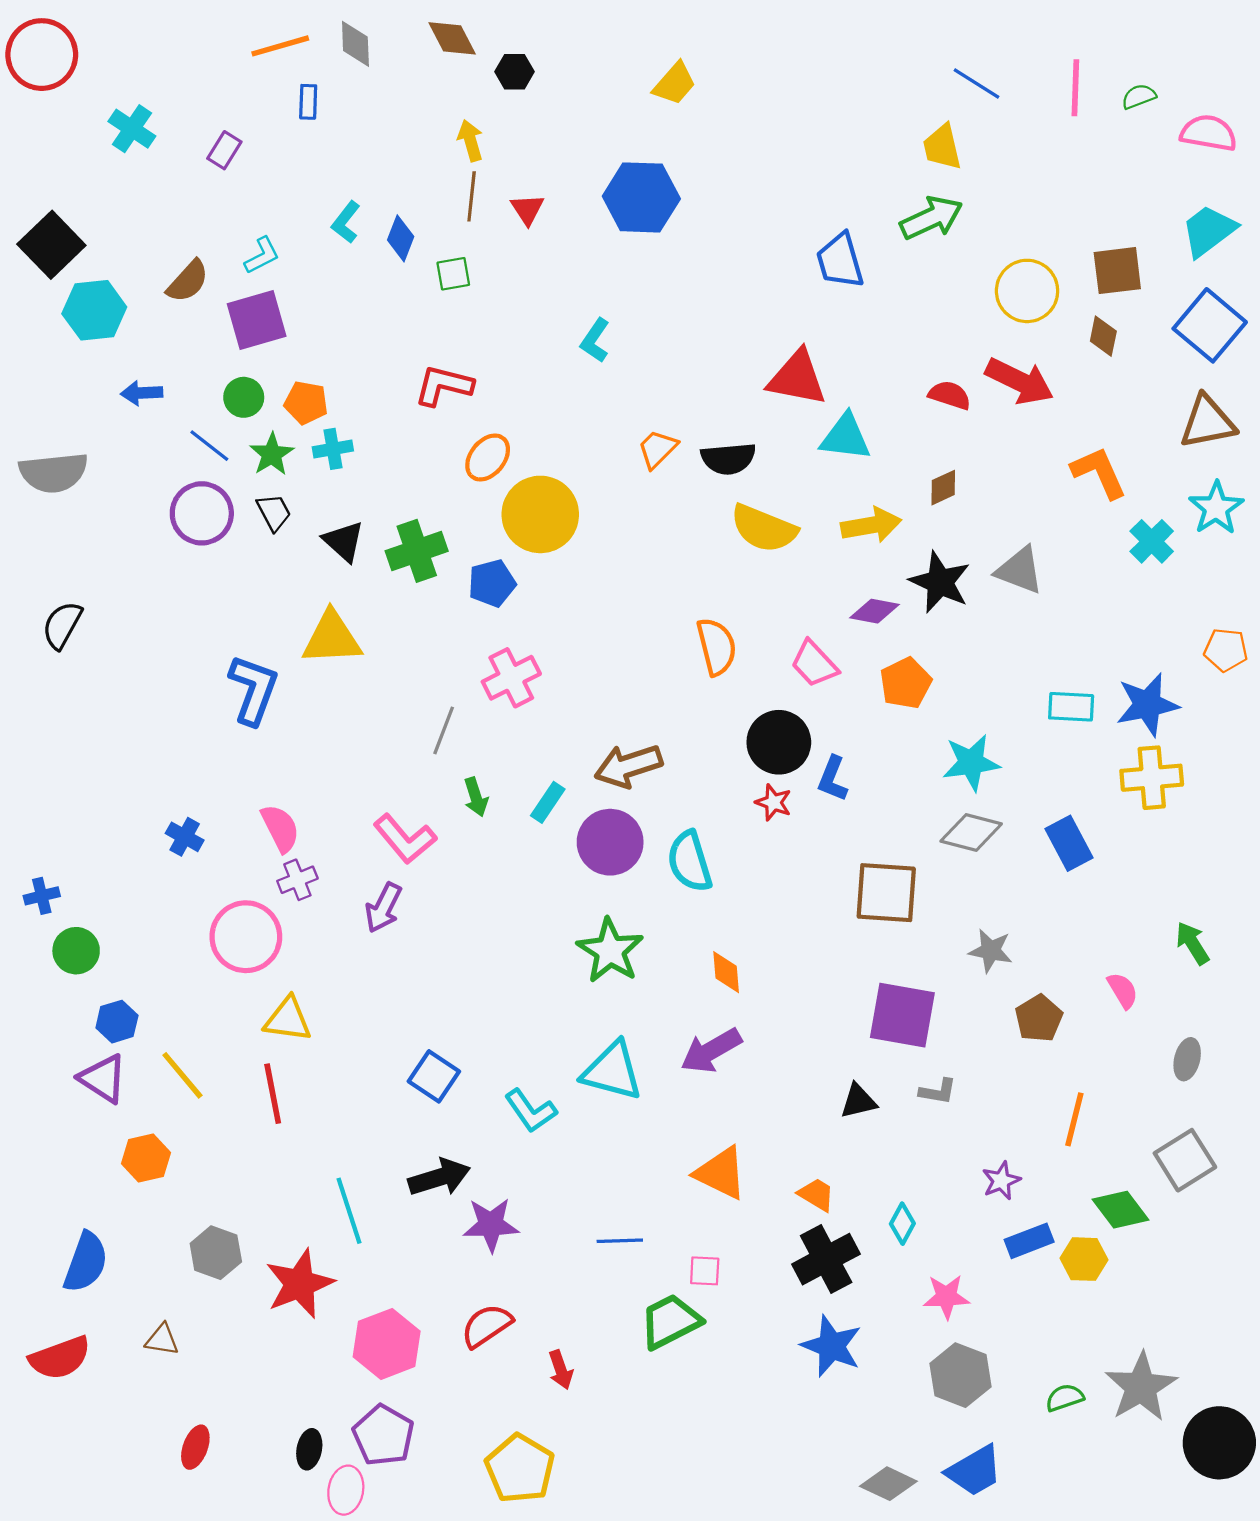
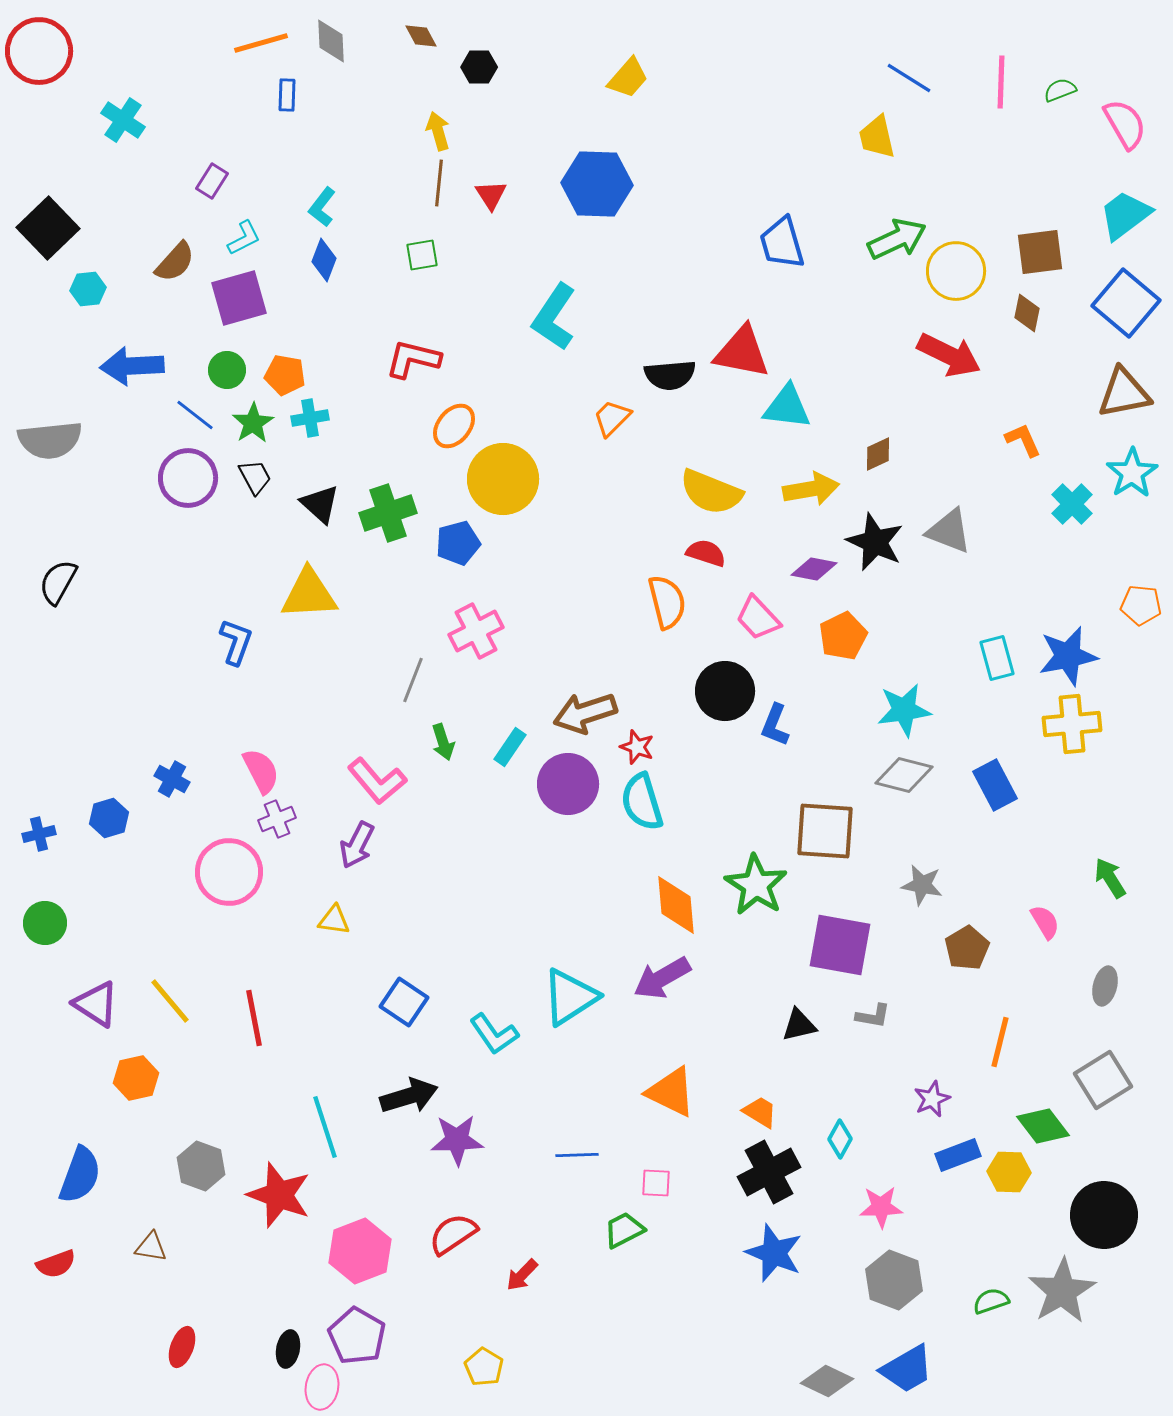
brown diamond: (452, 38) -> (421, 36), size x0.7
pink semicircle: (1209, 133) -> (1125, 124), turned 50
purple rectangle: (224, 150) -> (212, 181), moved
green arrow: (931, 218) -> (897, 239), moved
blue diamond: (401, 238) -> (324, 260), moved
cyan hexagon: (94, 310) -> (88, 289), size x0.6
cyan L-shape: (595, 340) -> (554, 317), size x1.6
blue arrow: (142, 393) -> (132, 366), size x1.6
red semicircle: (950, 395) -> (706, 553), moved
black semicircle: (728, 459) -> (670, 375), moved
orange L-shape: (1099, 473) -> (1023, 440), size x0.7
blue L-shape: (253, 690) -> (236, 642), size x0.7
cyan rectangle: (1071, 707) -> (997, 658), turned 72
red star: (773, 802) -> (637, 747), moved
green circle: (76, 951) -> (45, 923), moved
green star: (610, 951) -> (756, 885), moved
orange diamond: (726, 972) -> (676, 905), size x1.5
yellow triangle: (288, 1019) -> (334, 920), moved, size x0.7
blue hexagon: (117, 1022) -> (109, 818), moved
cyan triangle: (612, 1071) -> (570, 997), turned -48
red star: (300, 1284) -> (279, 1195), turned -30
green trapezoid: (670, 1321) -> (624, 1230), size x0.7
red semicircle: (60, 1358) -> (56, 1264), size x0.7
red arrow: (561, 1370) -> (522, 1275), turned 63
black circle: (1219, 1443) -> (1104, 1215), moved
yellow pentagon: (520, 1469) -> (484, 1367), size x0.6

